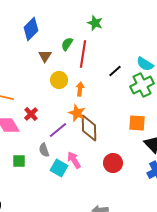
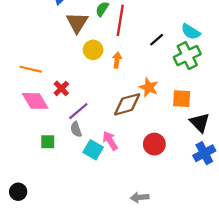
brown triangle: (45, 56) -> (77, 23), size x1.5
orange star: (77, 113) -> (149, 87), moved
brown diamond: (89, 128) -> (127, 104), turned 76
purple line: (58, 130) -> (78, 111), moved

